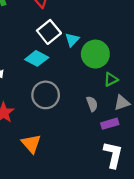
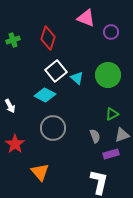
cyan triangle: (72, 40) -> (77, 78), turned -32
green circle: (95, 54) -> (108, 75), moved
white L-shape: (113, 155) -> (99, 182), moved

